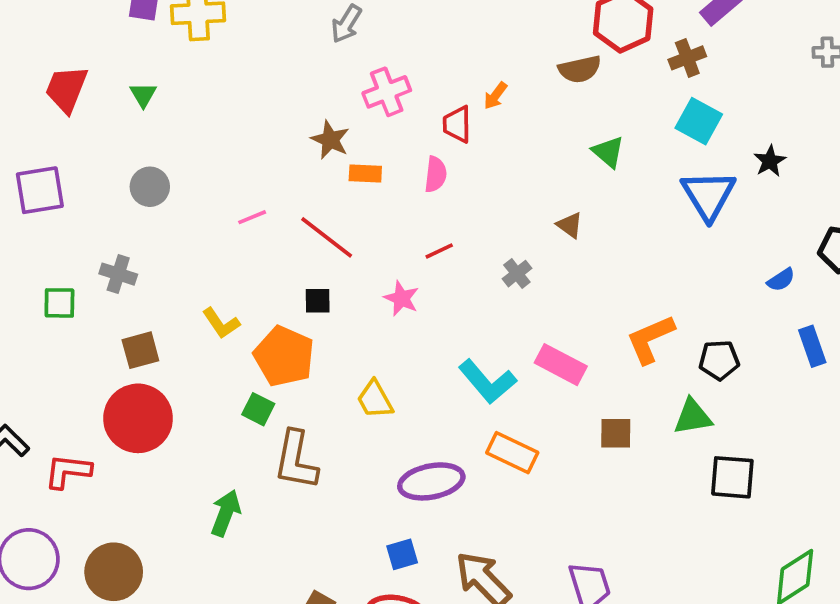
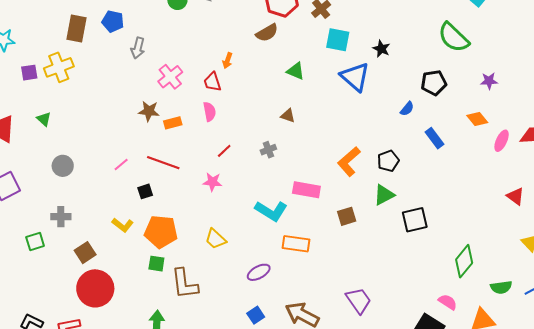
gray cross: (517, 274) -> (268, 150), turned 35
black square: (318, 301) -> (145, 191), moved
purple ellipse: (431, 481) -> (259, 272), size x0.7

